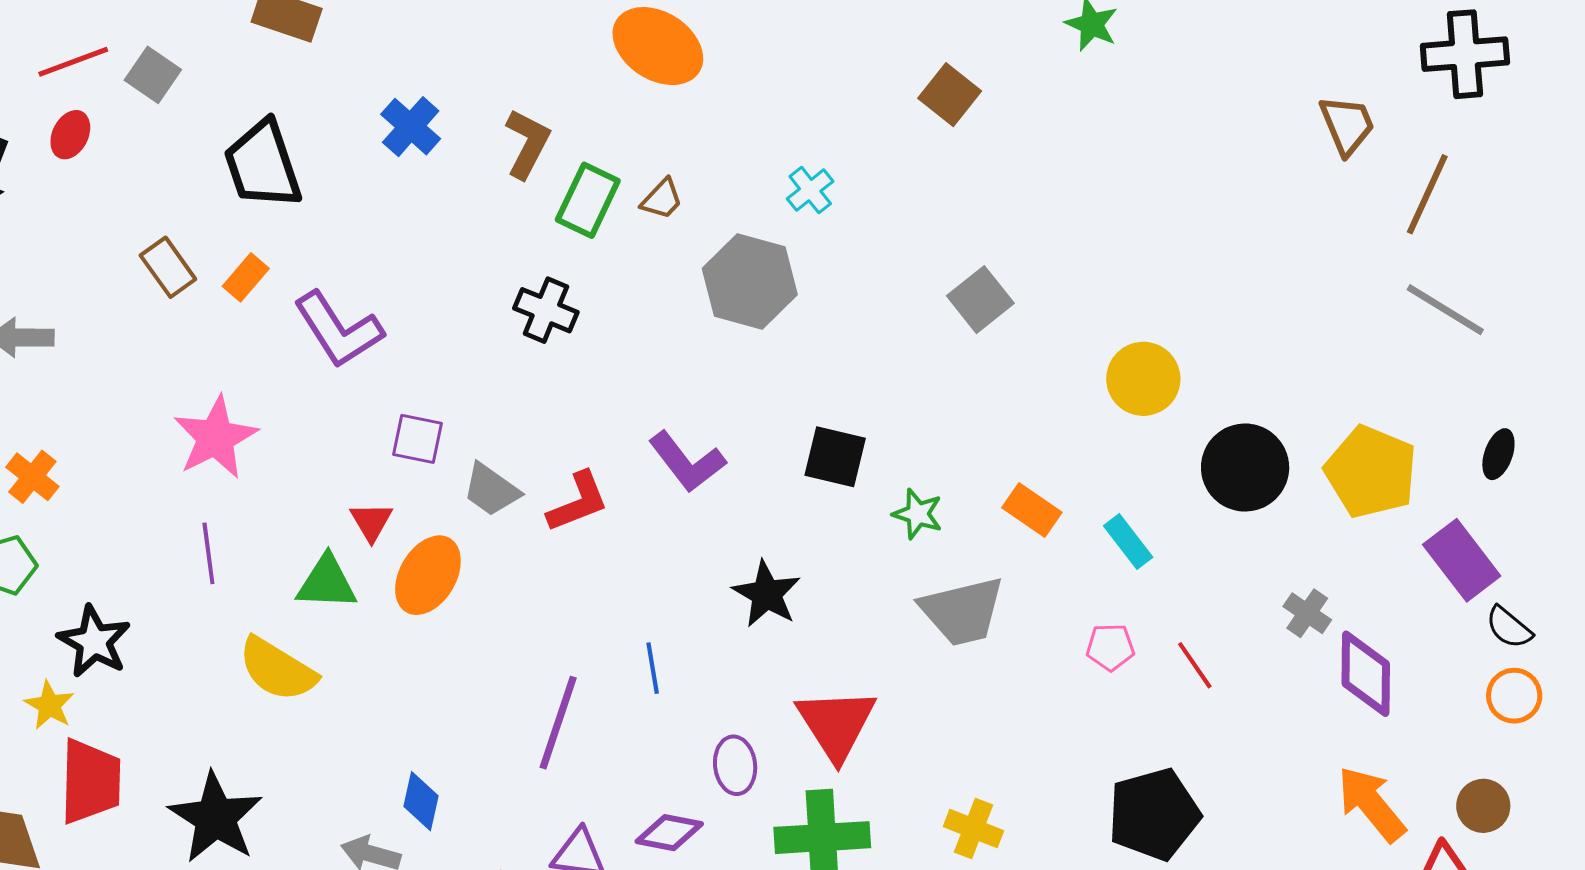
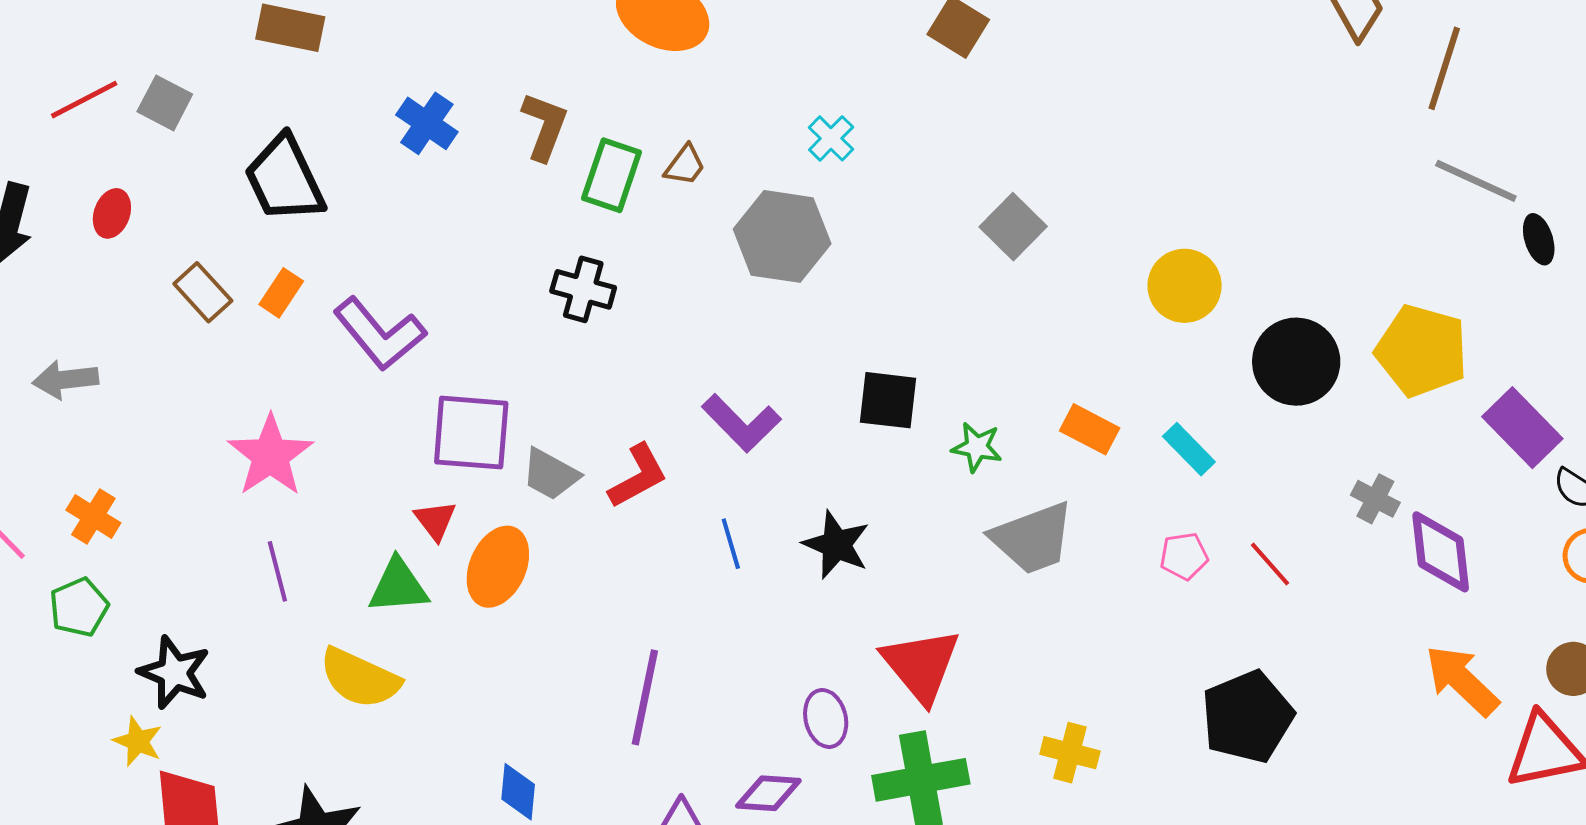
red ellipse: (70, 135) -> (112, 213), moved
purple square: (418, 439) -> (471, 433), size x1.6
black ellipse: (1498, 454) -> (1539, 239), moved, turned -30
blue line: (653, 668) -> (731, 544), moved

